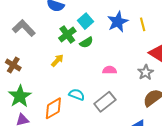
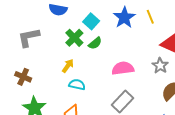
gray L-shape: (24, 28) -> (29, 37), turned -50
pink semicircle: (110, 70) -> (123, 68), size x1.5
cyan semicircle: (77, 95) -> (77, 85), moved

